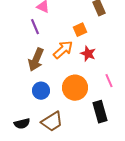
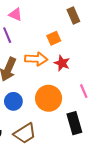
orange arrow: (63, 50) -> (36, 59), turned 45

